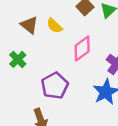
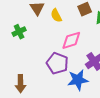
purple pentagon: (55, 86) -> (57, 63), moved, turned 30

